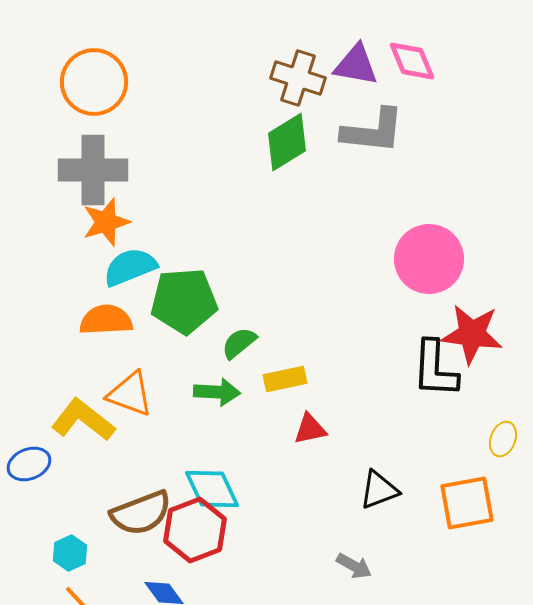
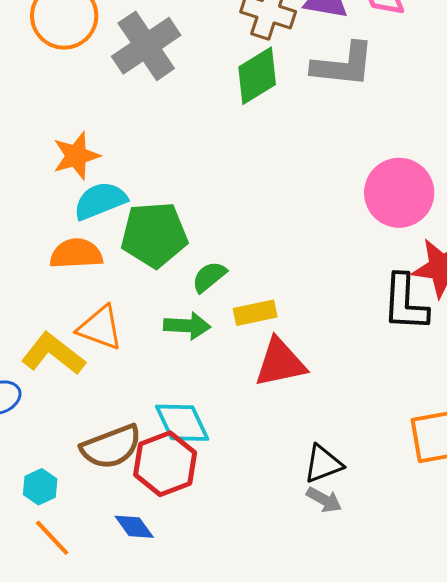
gray cross: (93, 170) -> (146, 46), moved, turned -34
red triangle: (310, 429) -> (280, 363), size x1.6
black triangle: (379, 490) -> (323, 464), moved

